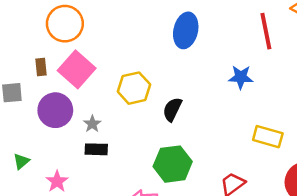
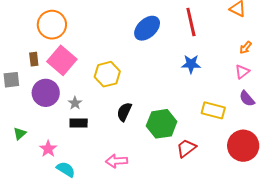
blue ellipse: (186, 30) -> (147, 28), turned 36
red line: (266, 31) -> (191, 22), moved
black semicircle: (172, 109) -> (124, 112), moved
green hexagon: (173, 164) -> (162, 124), moved

